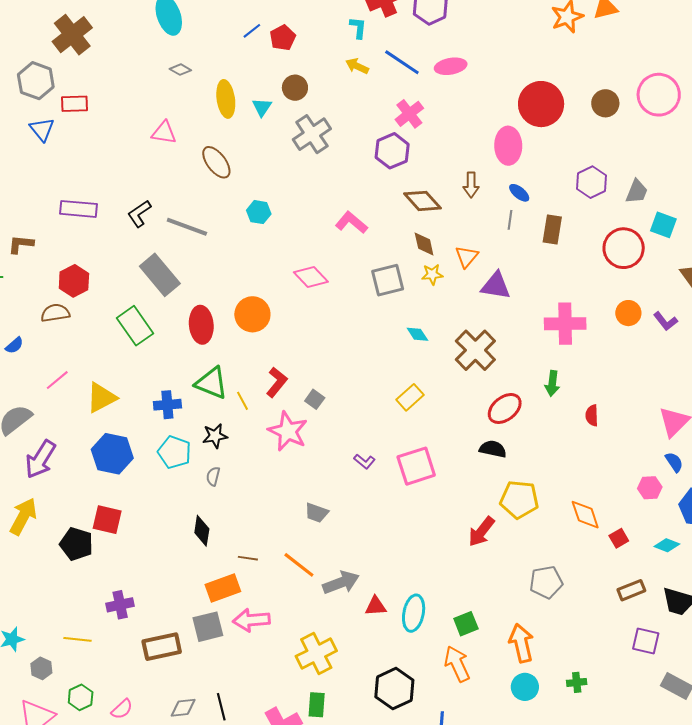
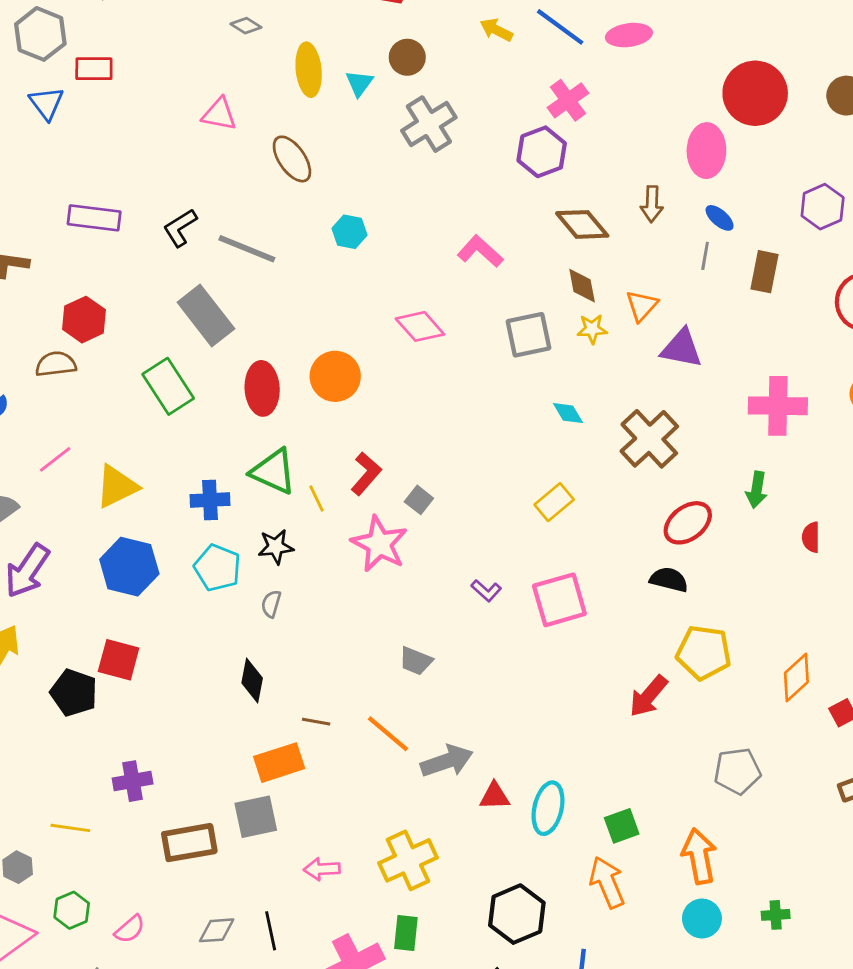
orange diamond: (585, 515) -> (796, 678), turned 64
pink arrow: (251, 620) -> (322, 869), moved, size x0.7

